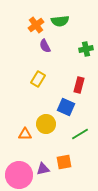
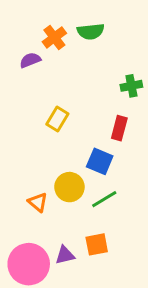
purple semicircle: (45, 46) -> (30, 60), moved, turned 96
green cross: (86, 49) -> (131, 86), moved
orange triangle: (25, 134) -> (38, 202), turned 40
green line: (80, 134) -> (104, 199), moved

